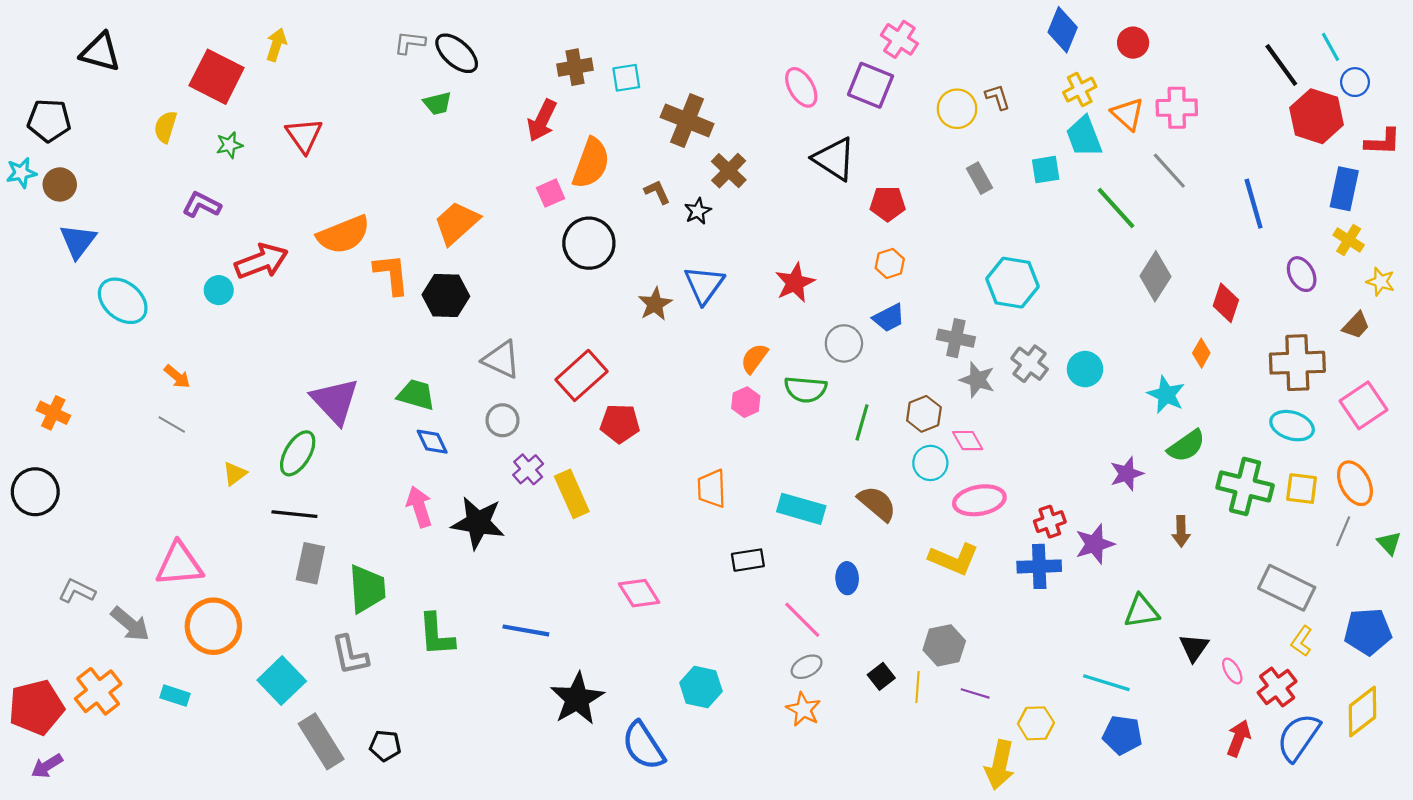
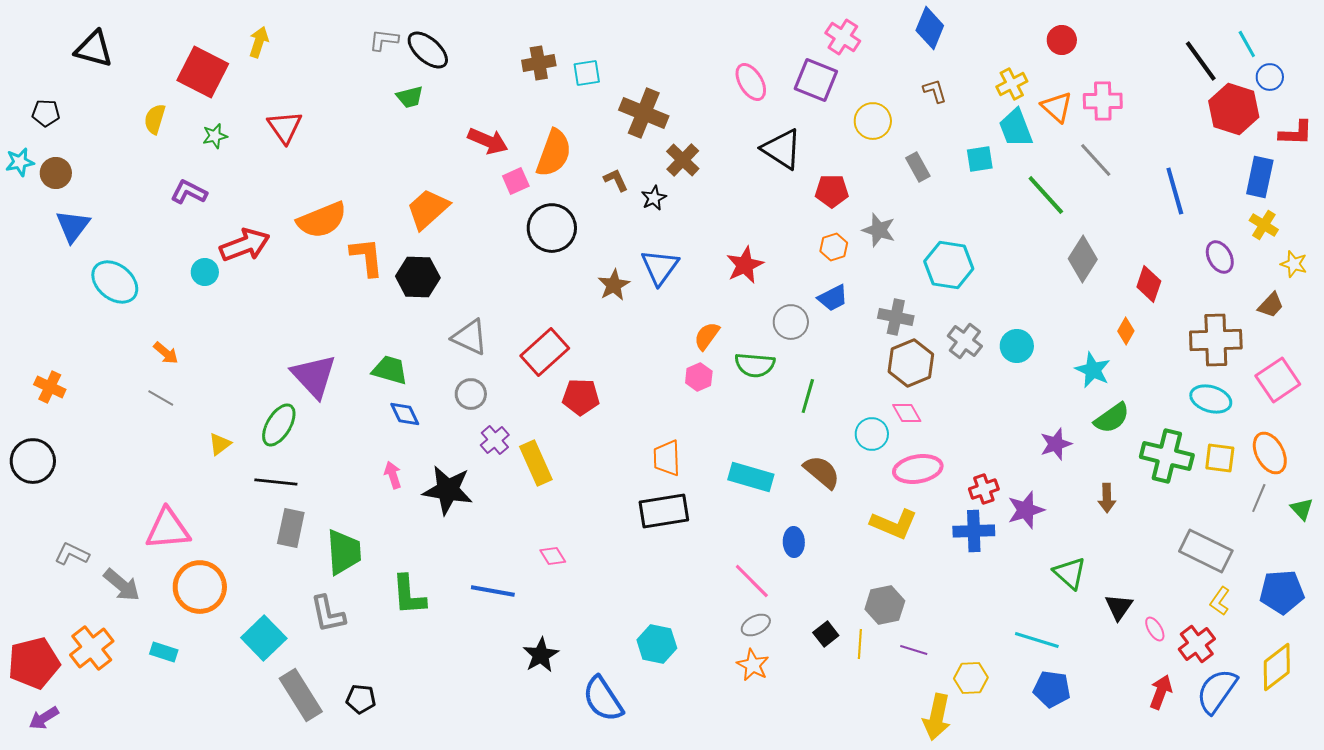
blue diamond: (1063, 30) -> (930, 28), moved
yellow circle: (957, 109) -> (873, 121), moved
black pentagon: (49, 120) -> (46, 113), size x0.7
red arrow: (542, 120) -> (488, 141), moved, turned -93
gray star: (977, 380) -> (879, 230), moved
brown hexagon: (924, 414) -> (911, 363), moved, size x1.4
pink arrow: (419, 507) -> (393, 475), size x0.7
black rectangle: (748, 560) -> (664, 511), moved, size x1.6
pink diamond: (639, 593) -> (553, 556), moved, size x0.7
green triangle: (1142, 611) -> (1070, 573), turned 51
black star: (577, 699) -> (541, 655), size x0.7

